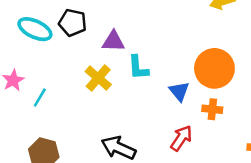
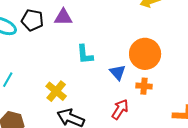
purple triangle: (113, 41) -> (63, 17), moved
yellow cross: (98, 78) -> (56, 91), moved

